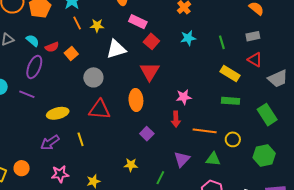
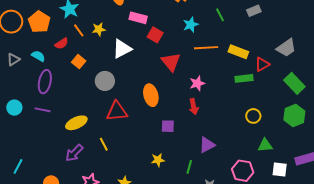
green line: (222, 42) -> (220, 15), moved
red semicircle: (52, 47) -> (62, 44), moved
red triangle: (255, 60) -> (262, 64), moved, turned -49
red triangle: (150, 71) -> (171, 62), moved
green rectangle: (267, 115) -> (294, 83), moved
orange line: (205, 131) -> (206, 48), moved
purple square: (147, 134) -> (168, 126), turned -32
green hexagon: (264, 155) -> (294, 115), moved
purple triangle: (182, 159) -> (207, 145), turned 30
green triangle: (213, 159) -> (265, 145), moved

